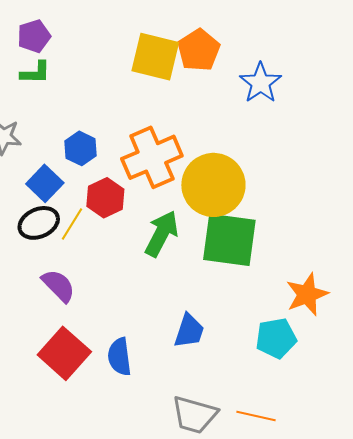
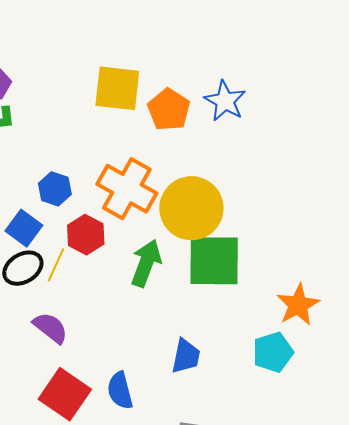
orange pentagon: (199, 50) -> (169, 110), moved
orange cross: (152, 157) -> (127, 189), turned -30

